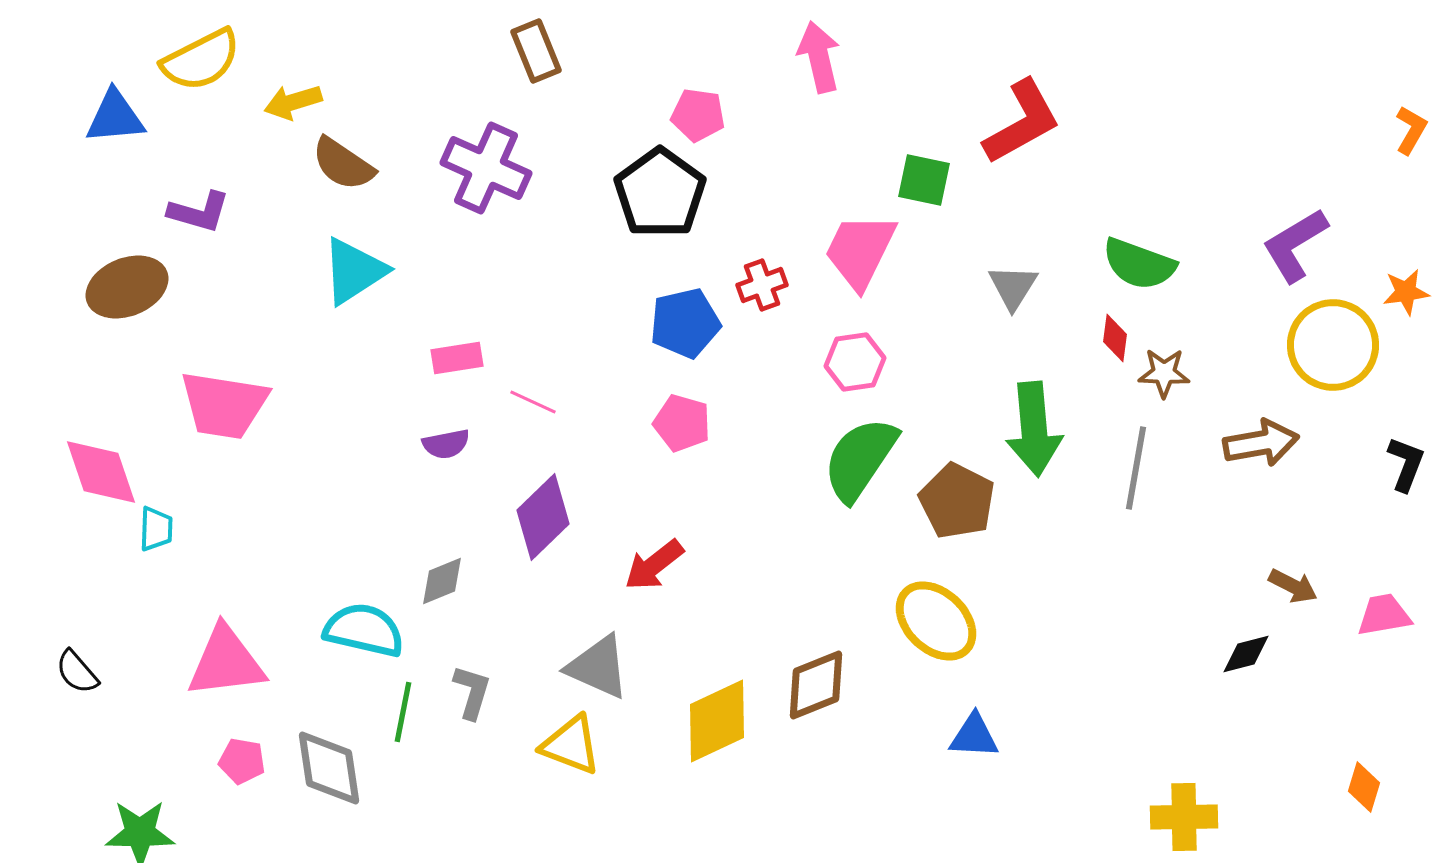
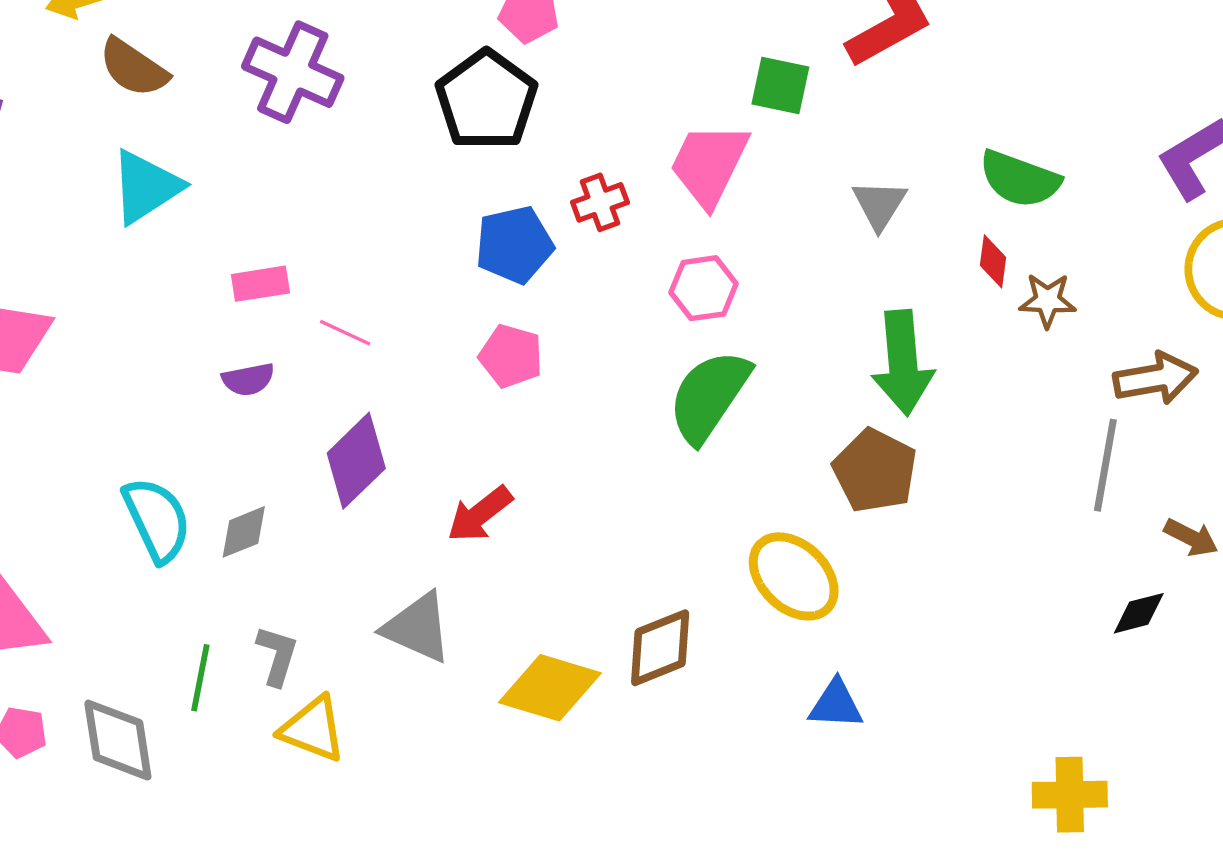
gray line: (1136, 468) -> (1105, 465), moved
brown pentagon: (957, 501) -> (875, 471), moved
cyan semicircle: (364, 630) -> (157, 520), moved, turned 52
yellow diamond: (717, 721) -> (550, 688), turned 42
yellow triangle: (571, 745) -> (313, 729), moved

